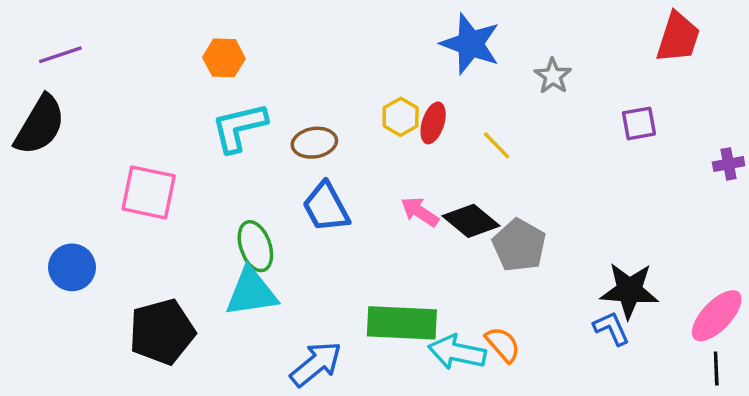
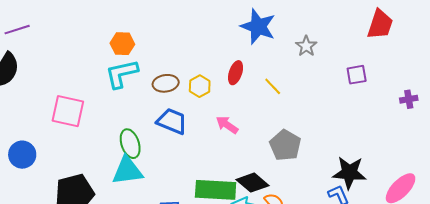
orange hexagon: (224, 58) -> (122, 44), moved
yellow hexagon: (401, 117) -> (200, 86), moved
blue trapezoid: (326, 207) -> (172, 121), turned 140
black diamond: (471, 221) -> (252, 183), moved

